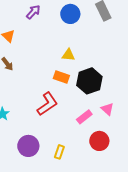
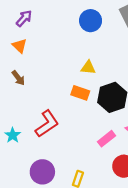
purple arrow: (33, 12) -> (24, 18), moved
red L-shape: (47, 104) -> (47, 124), moved

